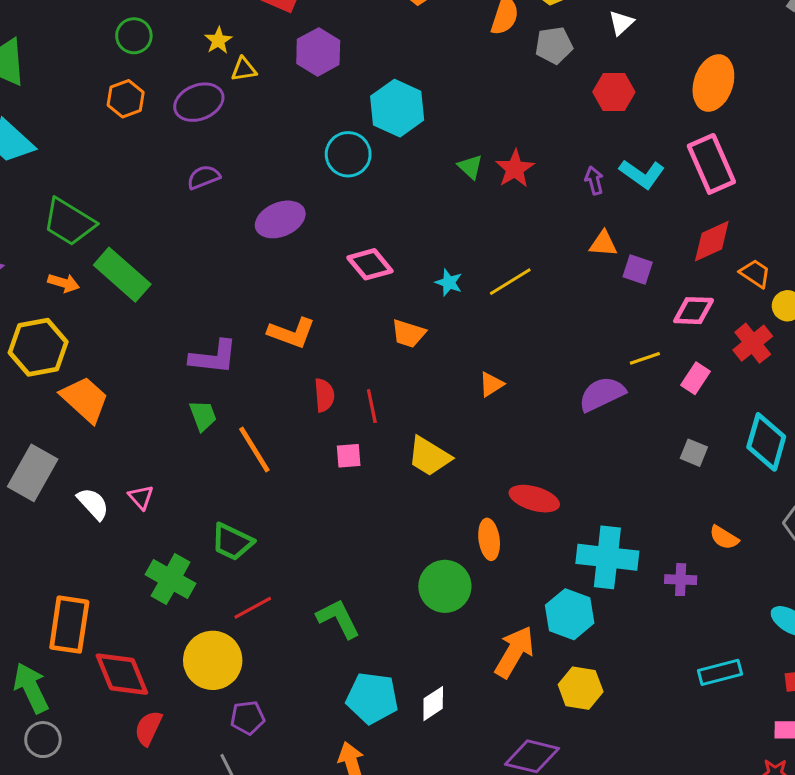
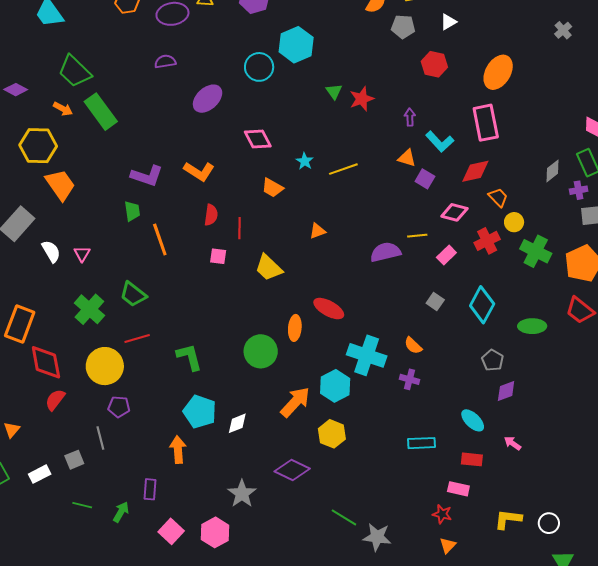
cyan L-shape: (642, 174) -> (440, 142), moved
purple ellipse: (280, 219) -> (208, 99), turned -32
orange semicircle: (724, 538) -> (413, 346), moved

